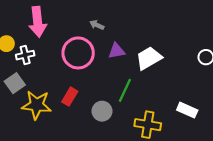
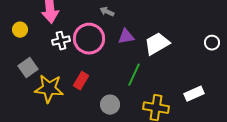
white cross: (25, 55) -> (61, 41), moved
white rectangle: (187, 110) -> (194, 94), turned -48
gray circle: (102, 111) -> (110, 105), moved

